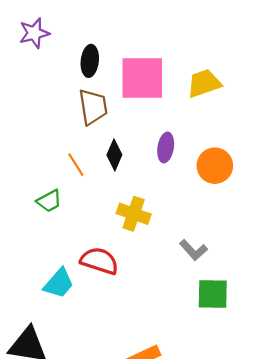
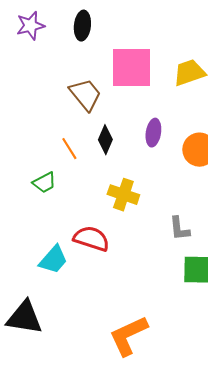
black ellipse: (90, 61) -> (82, 26), moved
brown trapezoid: (93, 107) -> (85, 95), turned -30
gray L-shape: (193, 250) -> (179, 229), turned 36

